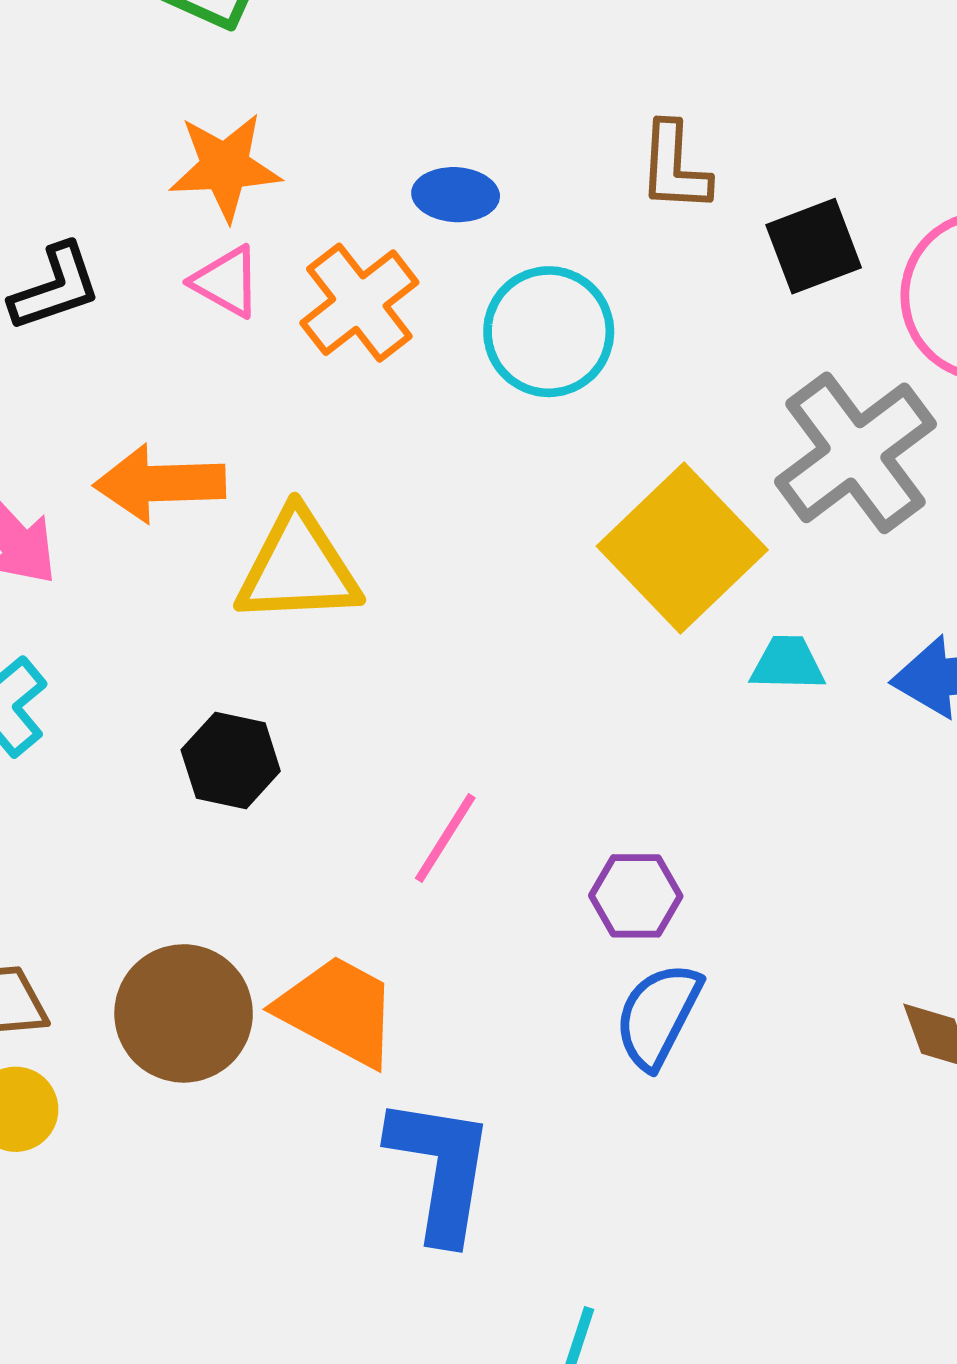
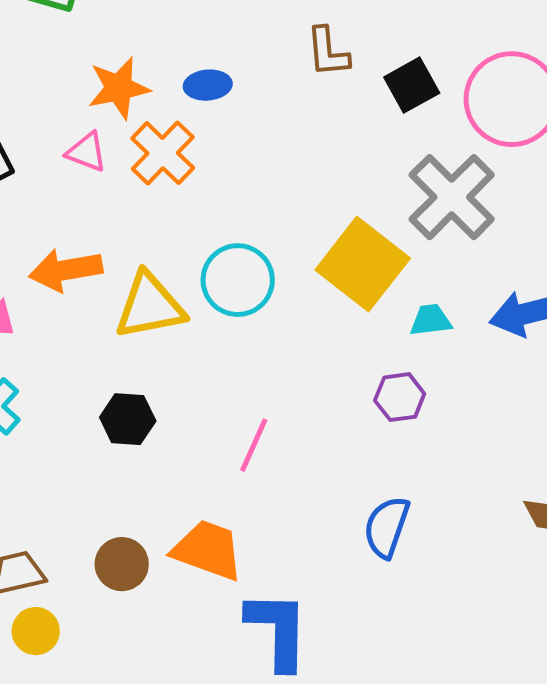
orange star: (225, 167) -> (119, 88), moved
cyan circle: (549, 332) -> (238, 280), moved
purple hexagon: (636, 896) -> (400, 397), moved
brown circle: (184, 1013) -> (122, 564), size x0.7

